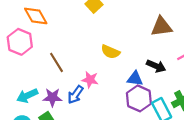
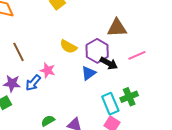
blue triangle: (135, 79) -> (89, 73), turned -49
purple hexagon: (139, 98) -> (97, 51), moved

